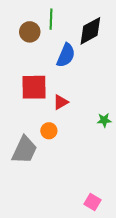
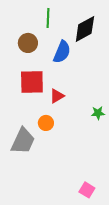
brown circle: (30, 32) -> (28, 43), moved

